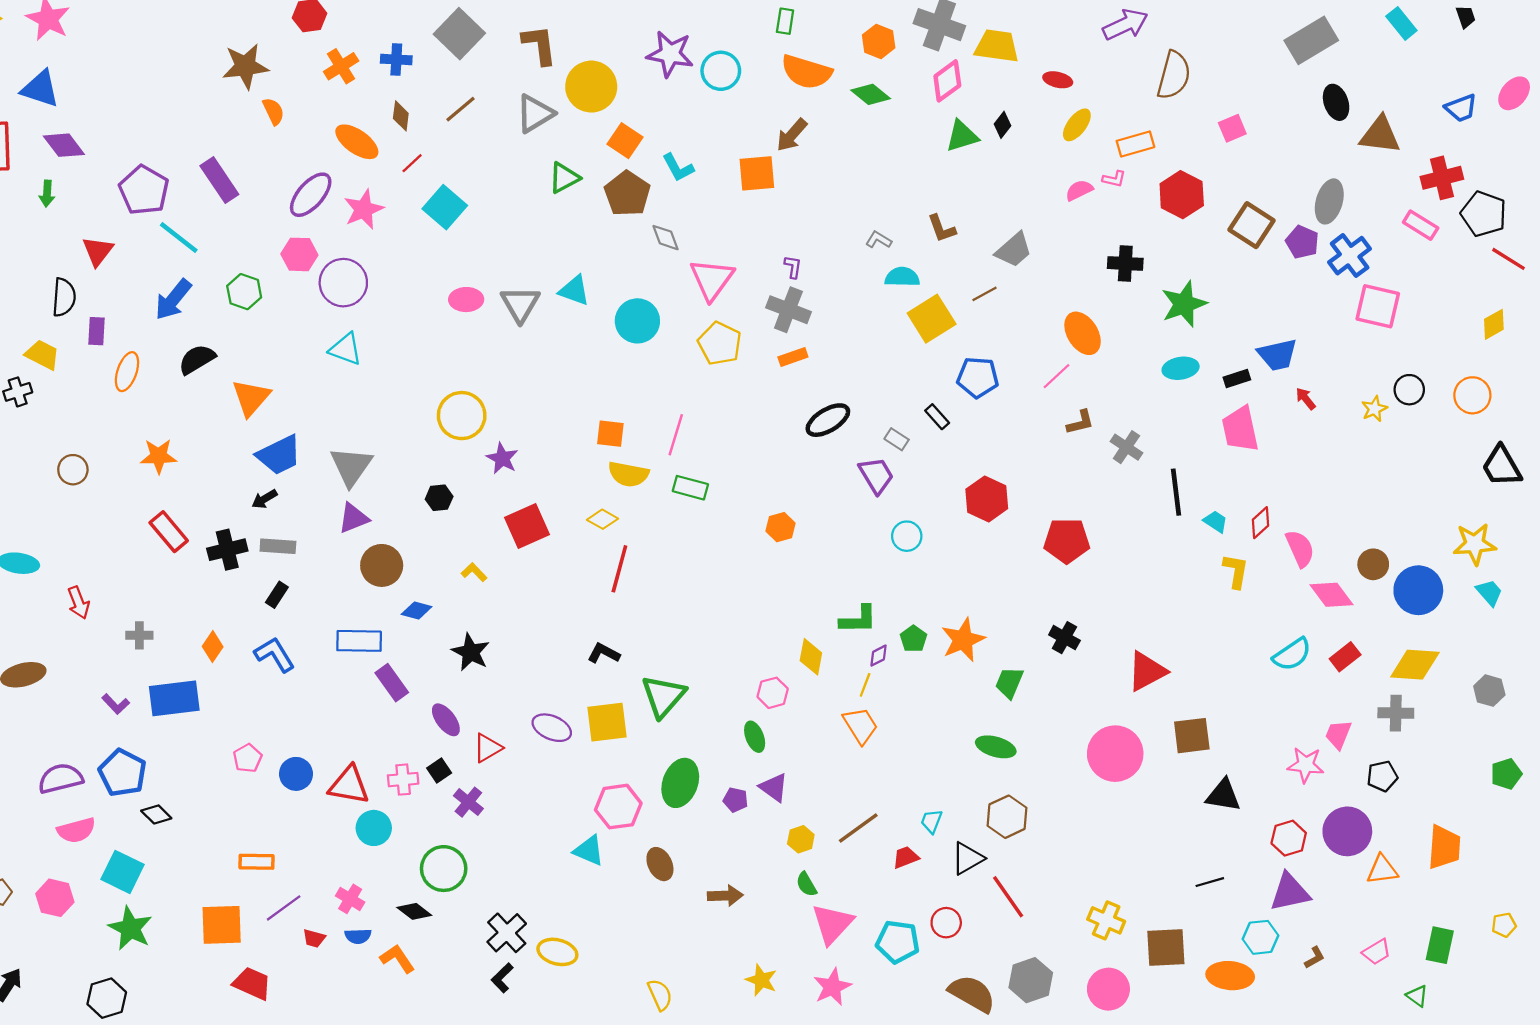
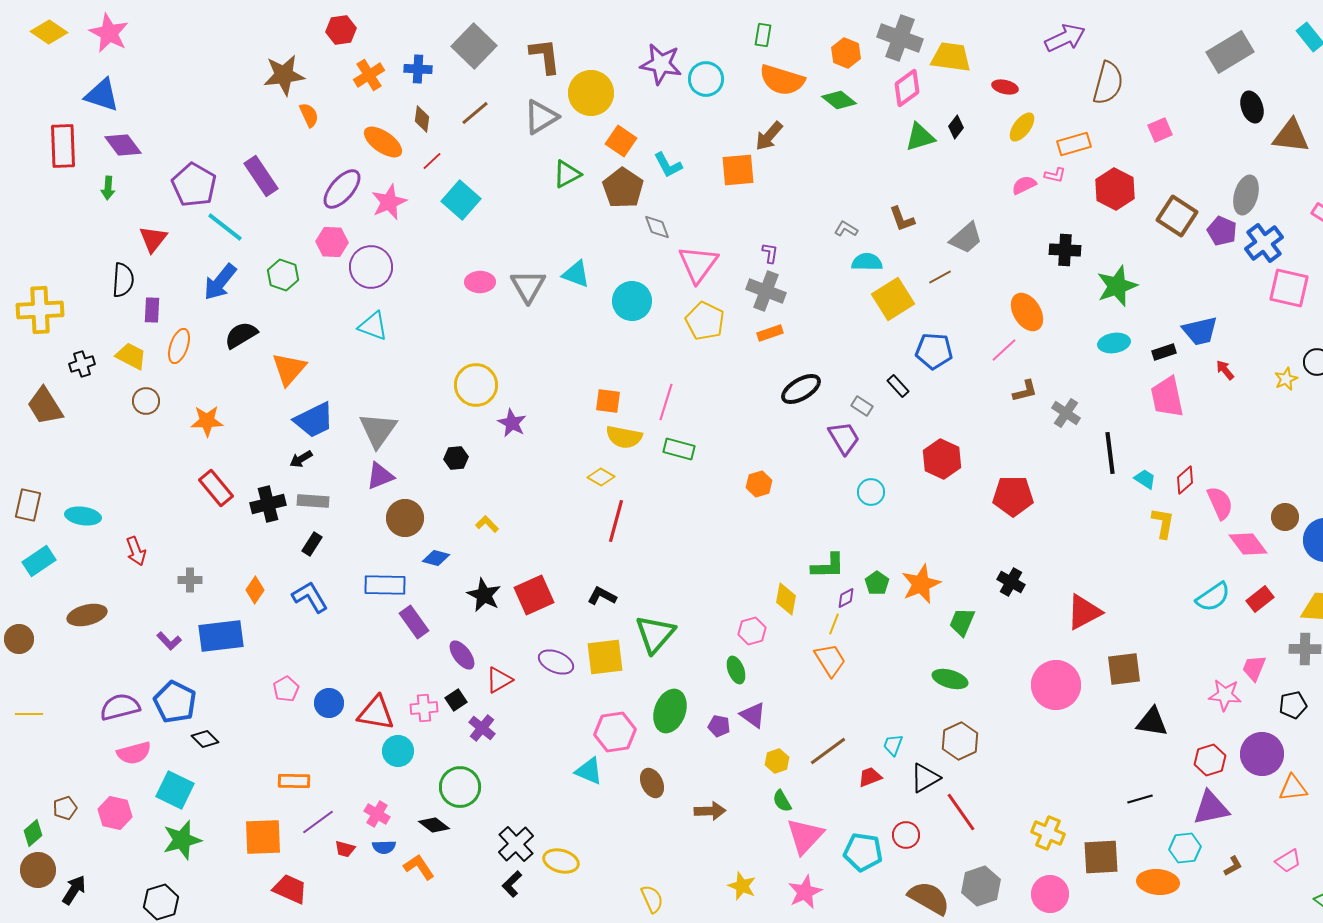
yellow trapezoid: (42, 355) -> (131, 356), moved
brown circle: (73, 470) -> (146, 401), moved
red square: (527, 526) -> (534, 595), moved
green star: (130, 928) -> (182, 840), turned 30

